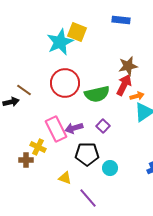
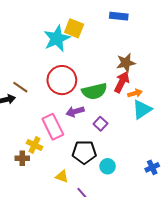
purple arrow: (74, 128) -> (75, 112), moved

